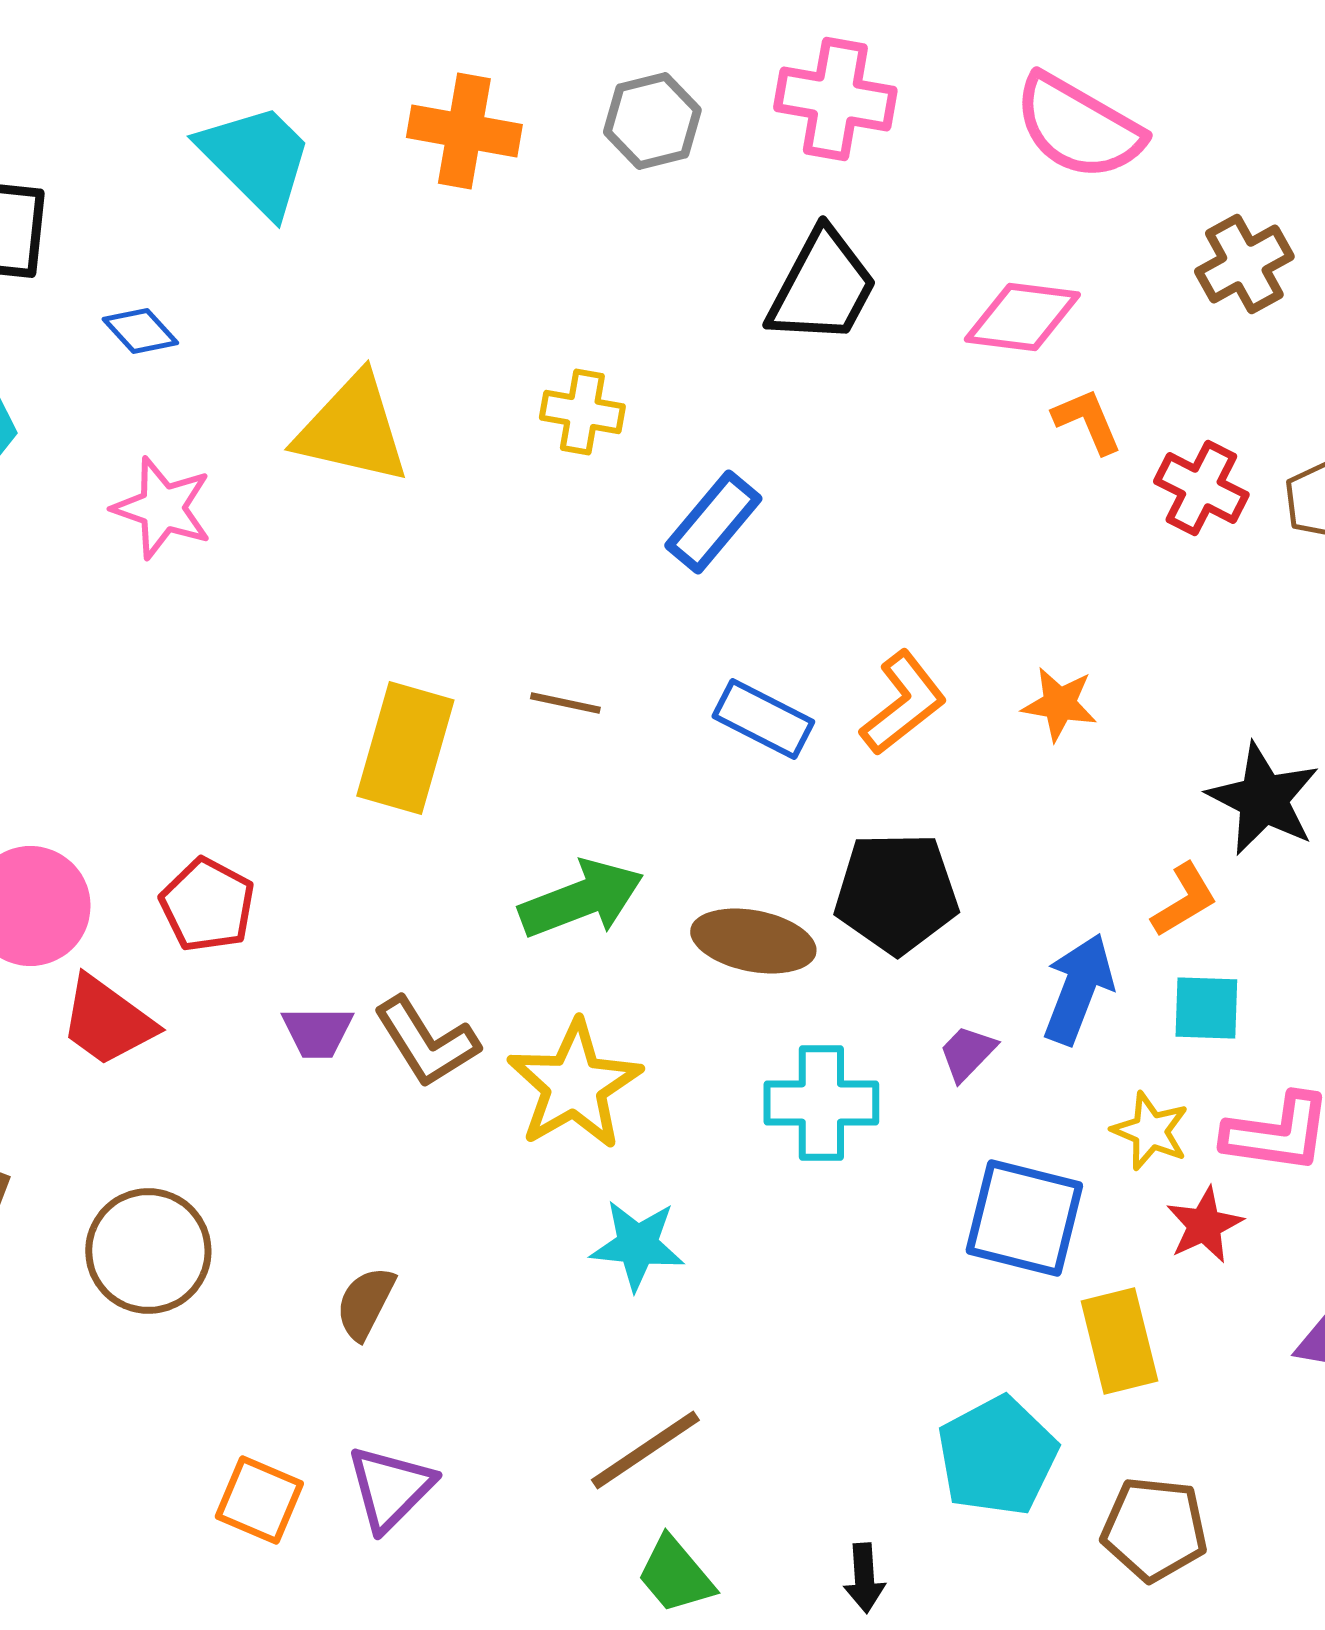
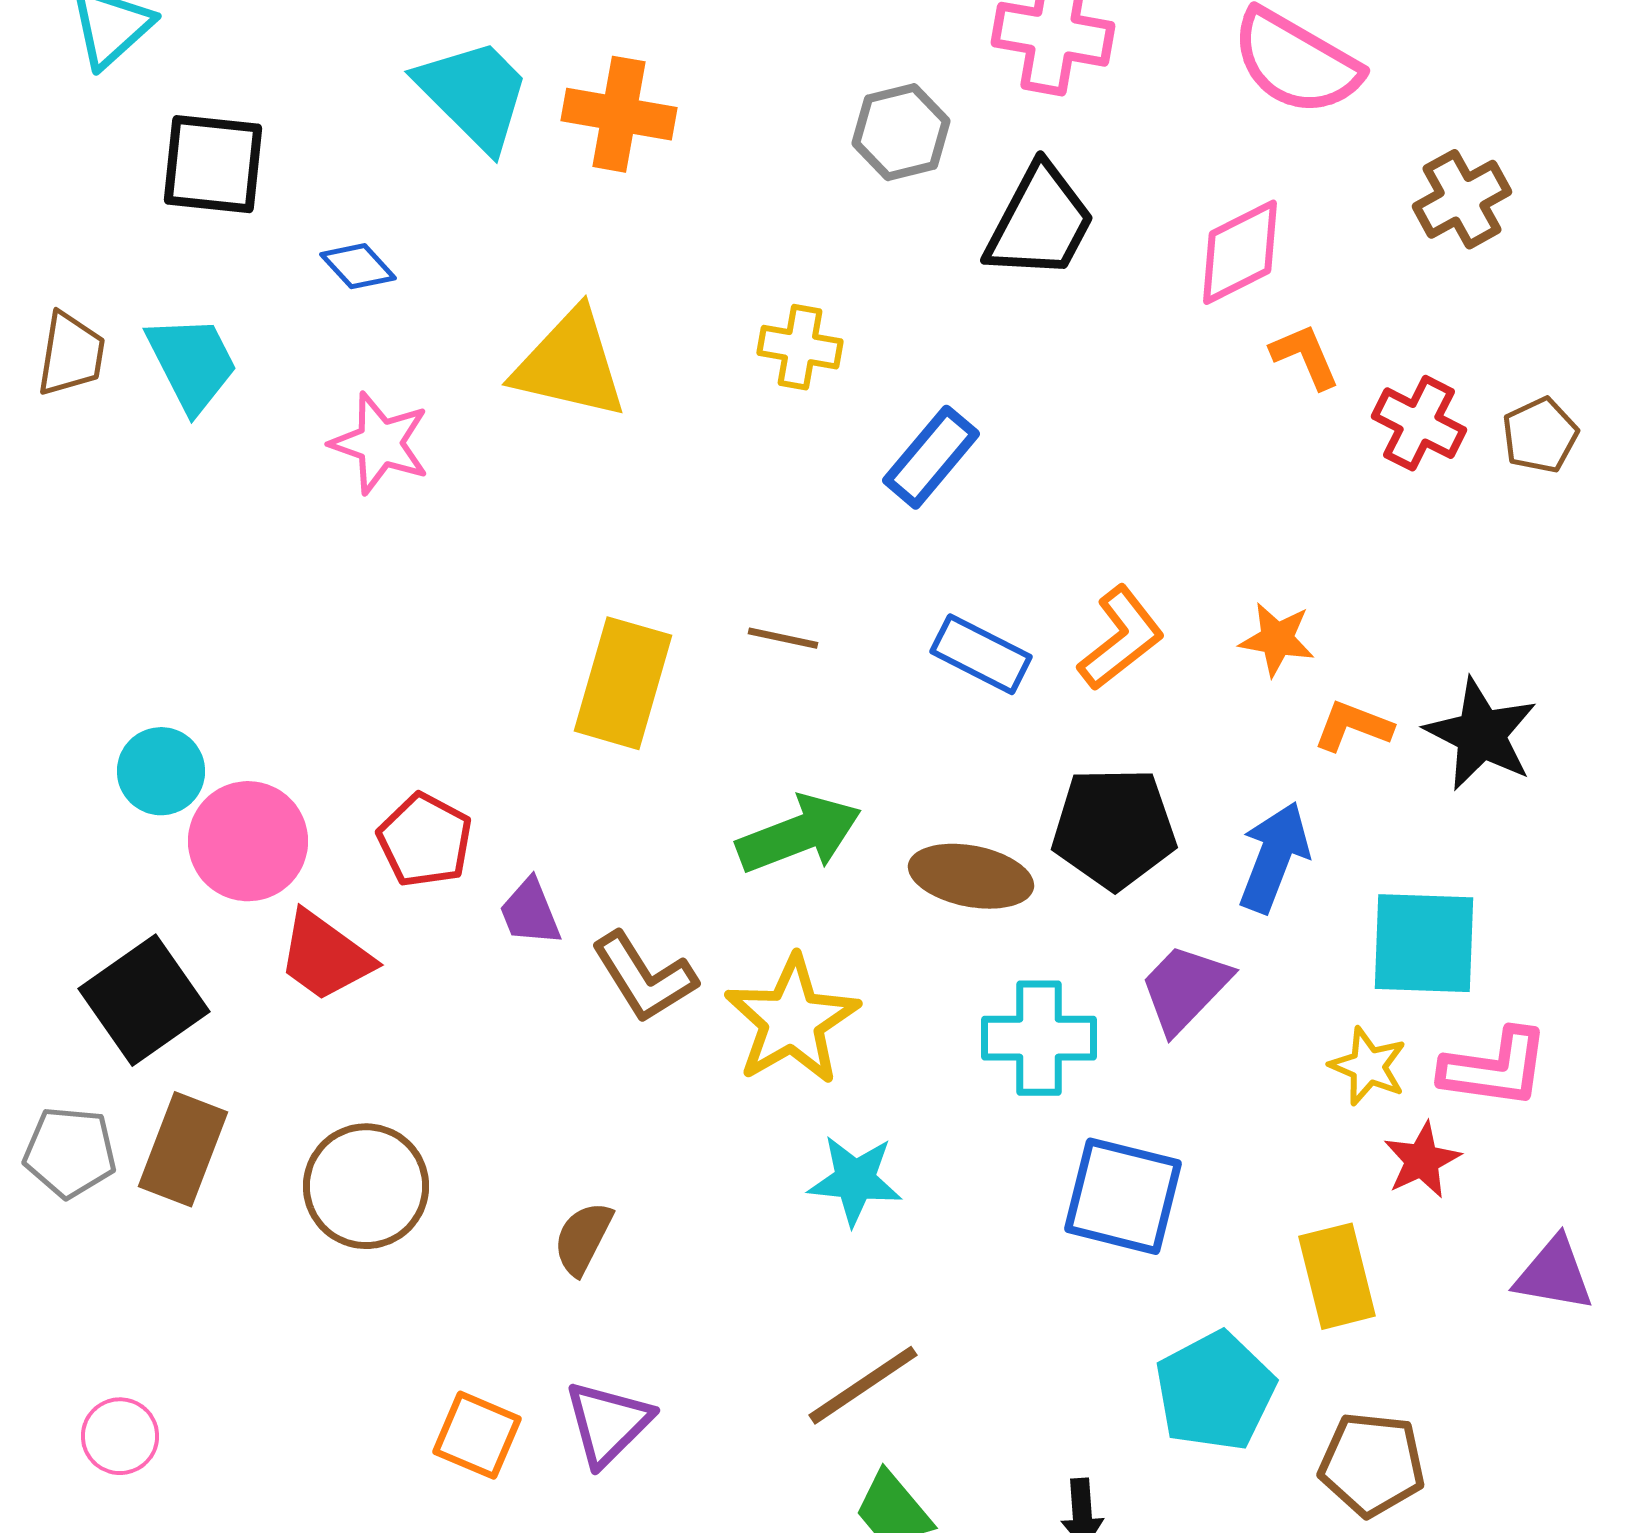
gray hexagon: (652, 121) -> (901, 132), moved
orange cross: (464, 131) -> (619, 114), moved
pink diamond: (1022, 317) -> (1240, 252), turned -34
orange L-shape: (1184, 900) -> (1353, 726), moved, turned -128
blue arrow: (1078, 989) -> (1274, 857), moved
cyan square: (1206, 1008) -> (1424, 943), size x1.6
purple trapezoid: (317, 1032) -> (530, 912), moved, turned 68
purple trapezoid: (967, 1053) -> (1185, 988), size x1.6
blue square: (1024, 1218) -> (1123, 1196), moved

